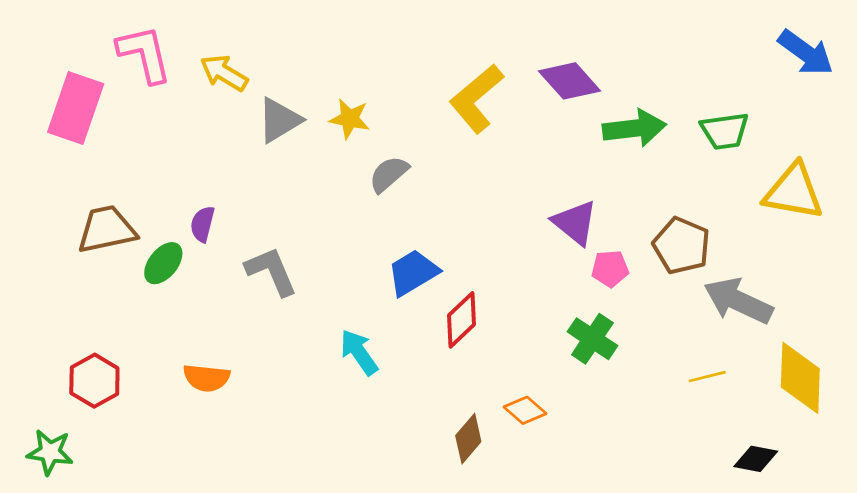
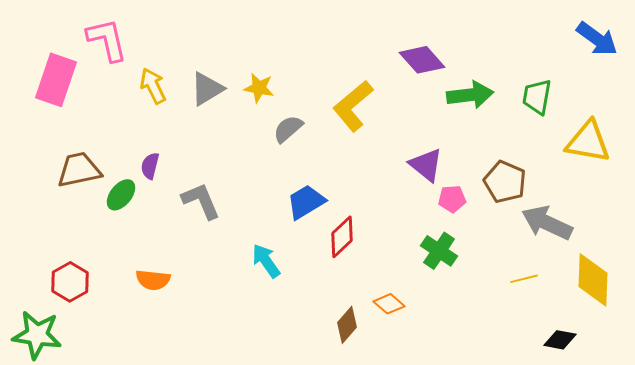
yellow arrow: (224, 73) -> (153, 86), moved, turned 33
yellow L-shape: (476, 99) -> (353, 106), moved
green trapezoid: (725, 131) -> (537, 97), turned 108
green star: (50, 452) -> (37, 335), size x1.4

